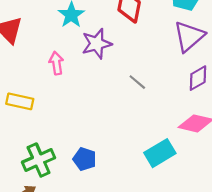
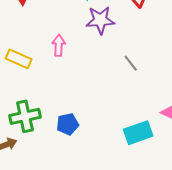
pink arrow: (56, 63) -> (59, 45), moved
blue pentagon: (85, 159) -> (68, 124), turned 30

